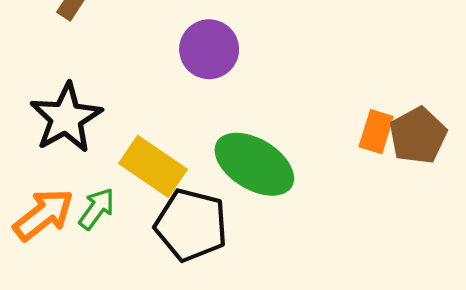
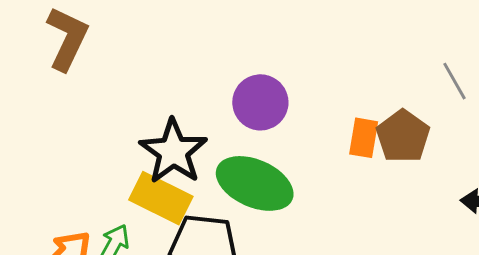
purple circle: (209, 49) -> (260, 102), moved
black star: (66, 118) -> (173, 151), moved

